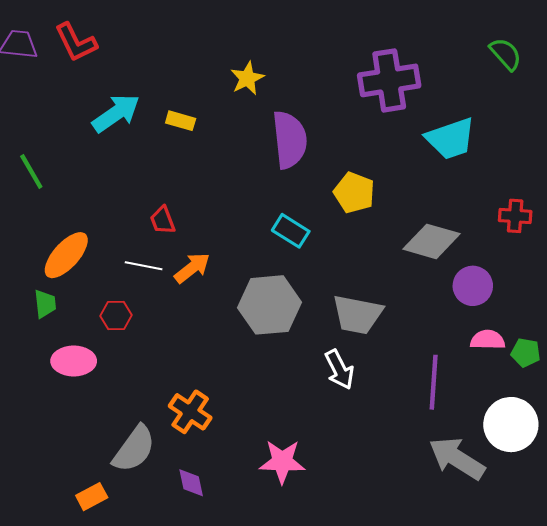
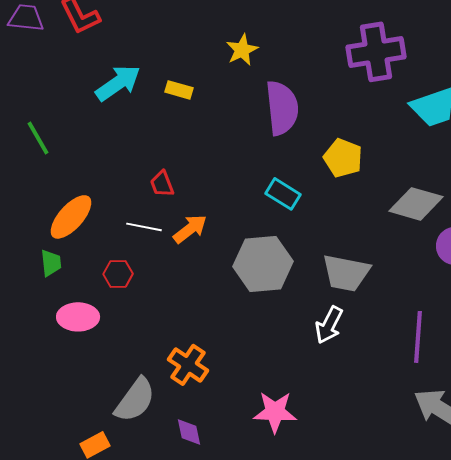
white arrow: (339, 369) -> (329, 325), turned 54

